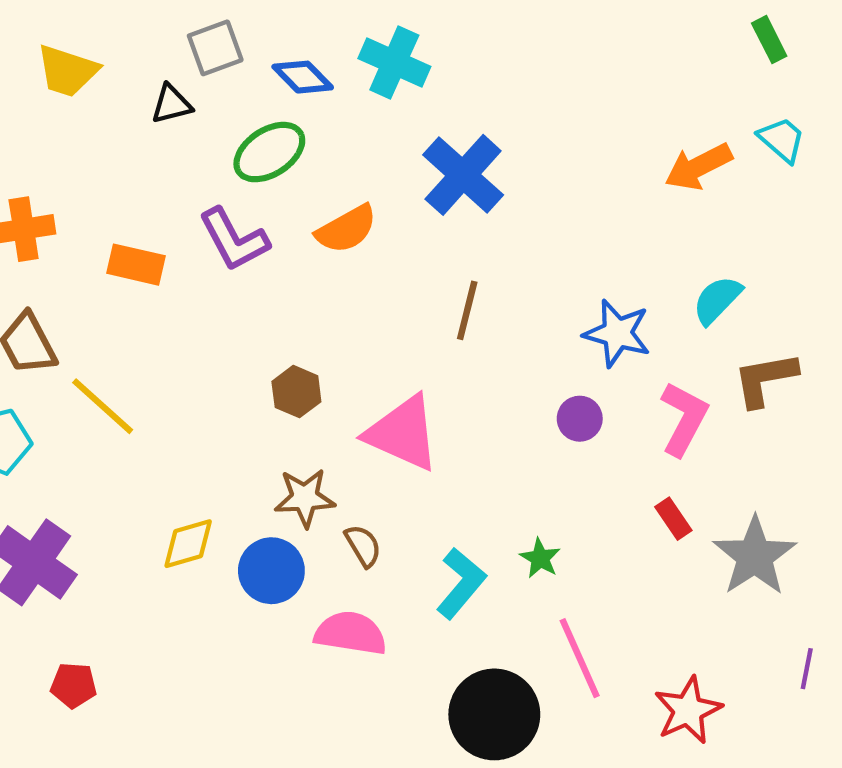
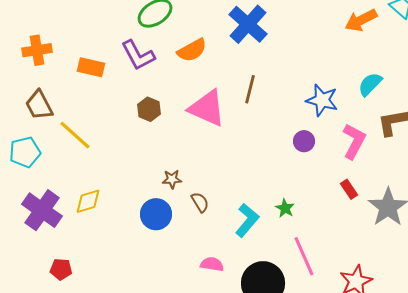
brown hexagon: (296, 392) -> (149, 109), moved
pink triangle: (403, 433) -> (207, 108), moved
brown star: (305, 498) -> (172, 179), size x0.7
yellow diamond: (188, 544) -> (88, 201), moved
pink semicircle: (351, 633) -> (212, 264), moved, size x0.7

